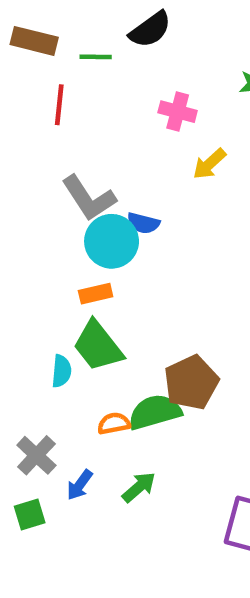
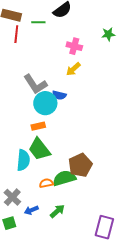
red line: (59, 105) -> (16, 34), moved
yellow arrow: (209, 164) -> (73, 69), moved
cyan semicircle: (61, 371) -> (23, 160), size x1.5
blue arrow: (80, 485) -> (31, 210), turned 32

